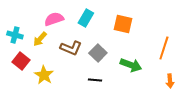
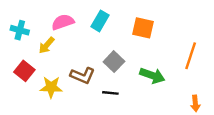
cyan cross: (15, 35) -> (20, 30), moved
brown L-shape: (71, 48) -> (83, 76), moved
yellow star: (44, 75) -> (51, 87), turned -30
orange arrow: (170, 81) -> (195, 103), moved

